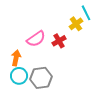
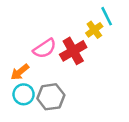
red cross: (59, 41) -> (73, 51), size x1.5
orange arrow: (16, 58) -> (20, 72), turned -140

